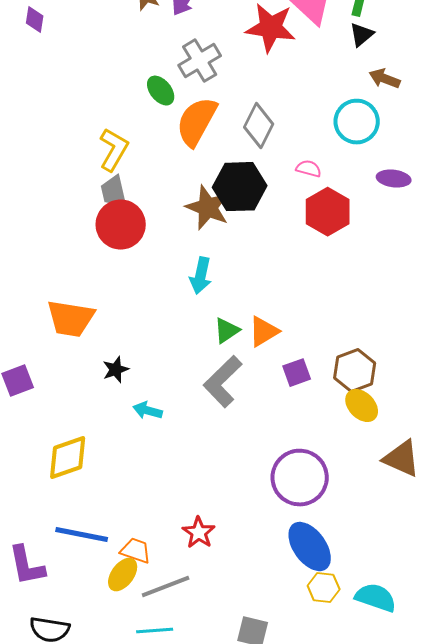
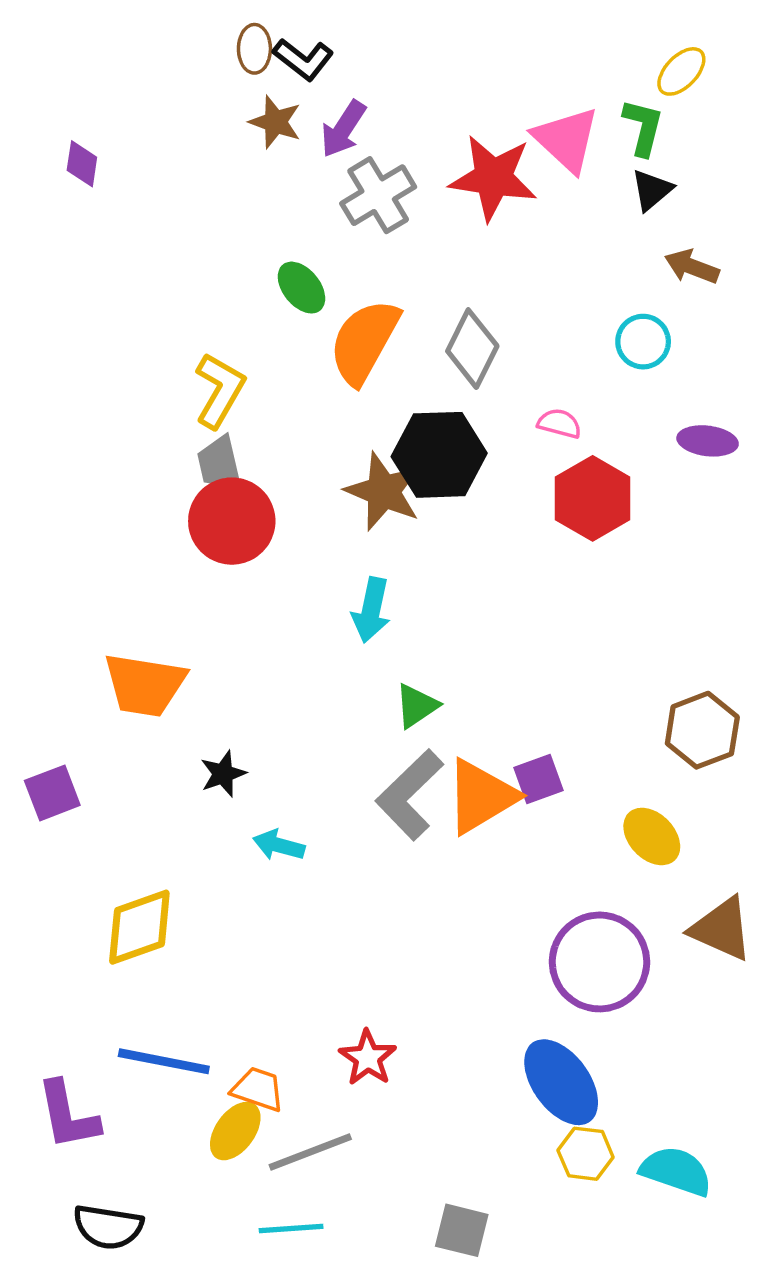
gray cross: (200, 61) -> (378, 195), moved
cyan circle: (357, 122) -> (643, 342), size x0.7
orange triangle: (264, 332) -> (481, 796), moved, size x1.4
brown hexagon: (355, 371) -> (702, 730), moved
purple circle: (300, 478) -> (599, 962), moved

